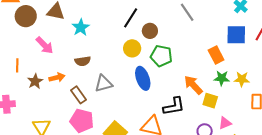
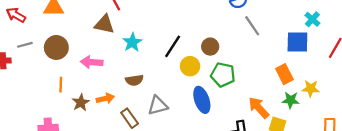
brown circle: (26, 16) -> (56, 47), moved
black line: (131, 18) -> (173, 46), moved
blue square: (236, 35) -> (297, 42), moved
pink arrow: (45, 45) -> (92, 62), turned 138
yellow star: (242, 79) -> (311, 88), moved

